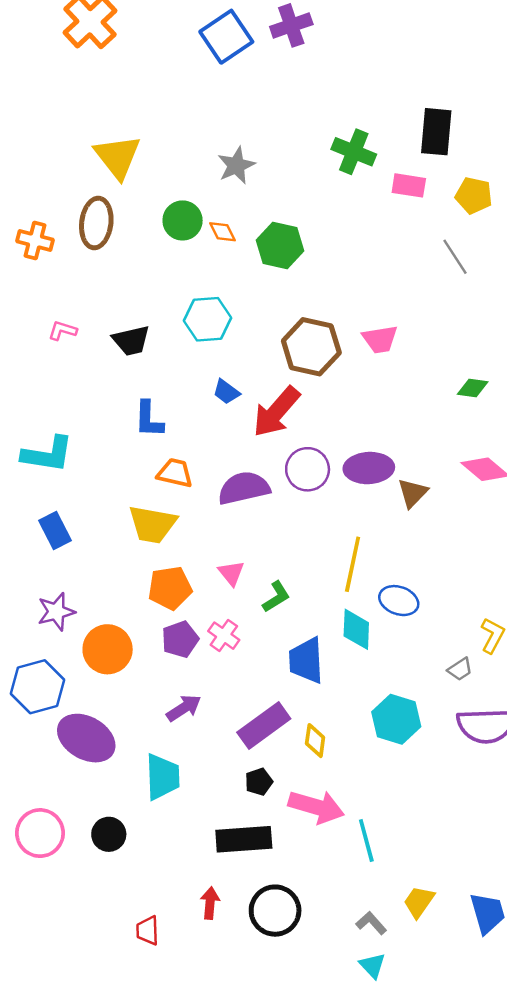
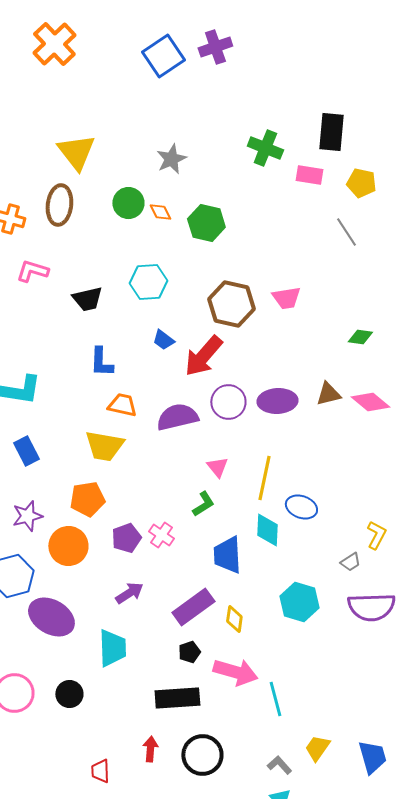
pink L-shape: (63, 330) -> (32, 271), moved, size x1.4
brown triangle: (413, 493) -> (328, 394), moved, turned 32
pink triangle: (231, 573) -> (217, 467), moved
orange pentagon: (170, 588) -> (87, 499), moved

